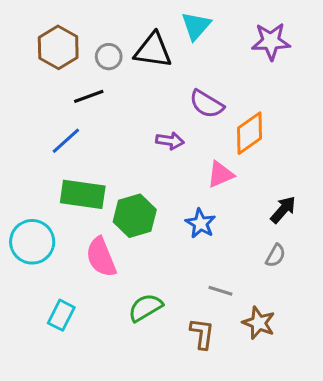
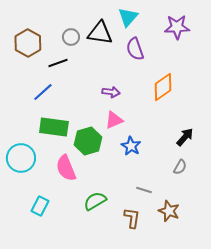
brown hexagon: (58, 47) -> (28, 43), moved
purple semicircle: (207, 104) -> (135, 49), moved, turned 40
pink triangle: (220, 174) -> (114, 120), moved

